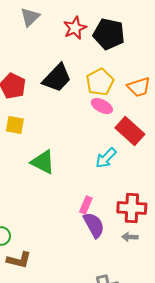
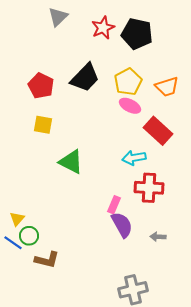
cyan arrow: (106, 158) -> (134, 158), turned 35
red cross: (132, 208) -> (149, 188), moved

